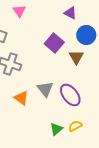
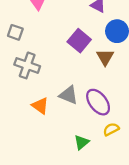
gray triangle: (45, 89) -> (69, 95), turned -30
yellow semicircle: (75, 126) -> (111, 129), moved

